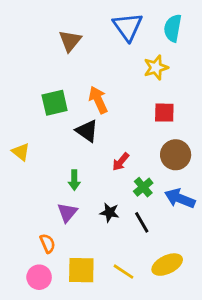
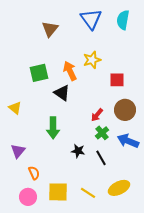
yellow star: (156, 68) -> (92, 60), moved
red arrow: (121, 162) -> (97, 115), moved
green arrow: (74, 180) -> (53, 128), size x1.5
purple triangle: (67, 212) -> (18, 151), moved

